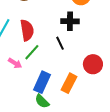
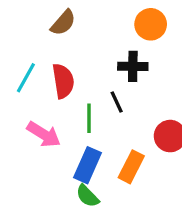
green line: (32, 52) -> (89, 118), moved, turned -42
pink arrow: (15, 63) -> (44, 134), size x1.5

